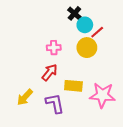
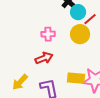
red arrow: (50, 72) -> (44, 58), turned 30
yellow rectangle: (73, 86) -> (76, 78), moved

